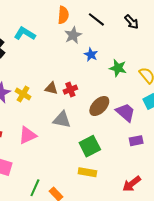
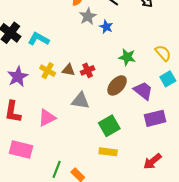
cyan L-shape: (25, 34) -> (39, 39), moved
blue star: (91, 55) -> (106, 27), moved
green star: (118, 68) -> (127, 57), moved
yellow cross: (23, 94) -> (48, 71), moved
purple rectangle: (136, 141) -> (155, 118), size x1.5

